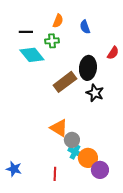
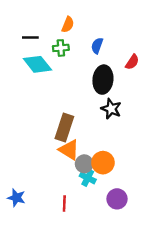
blue semicircle: (85, 27) -> (97, 46), moved, turned 40
brown rectangle: (65, 82) -> (64, 128), moved, turned -35
orange circle: (88, 158) -> (103, 163), moved

